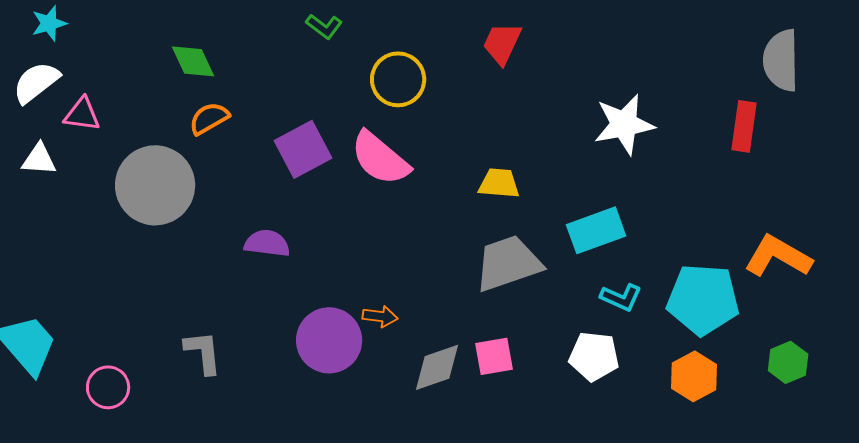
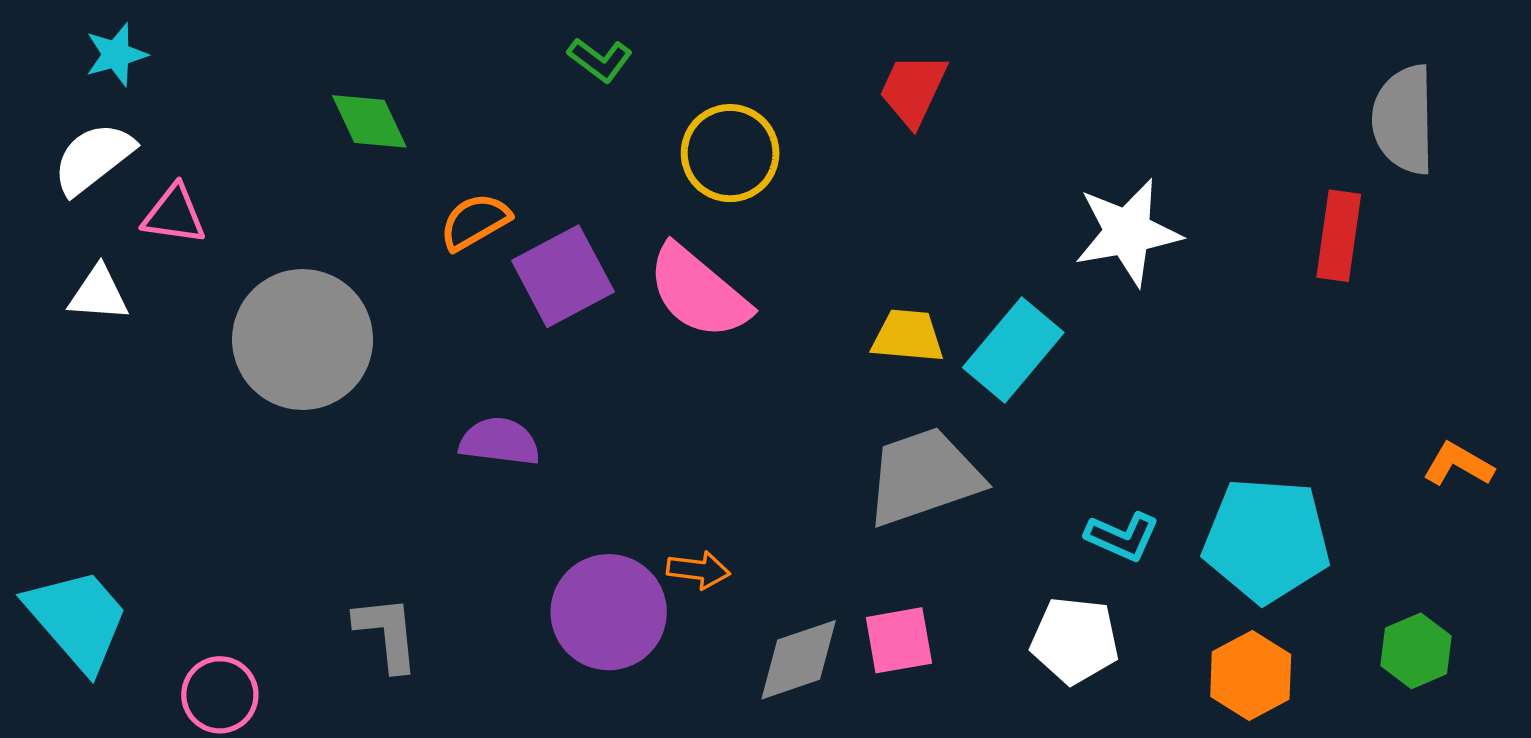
orange semicircle: (209, 118) -> (475, 222), moved
cyan rectangle: (596, 230) -> (1013, 350), moved, turned -30
orange L-shape: (778, 256) -> (1458, 464), moved, size x0.6

